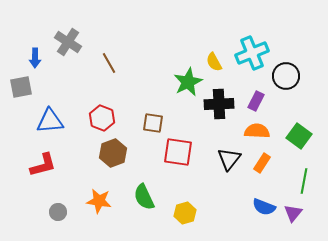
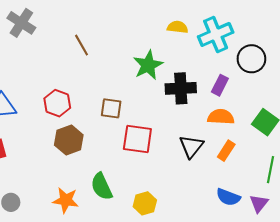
yellow semicircle: (214, 62) -> (178, 27), moved, turned 126
brown line: (109, 63) -> (82, 45), moved
orange star: (99, 201) -> (66, 200), moved

